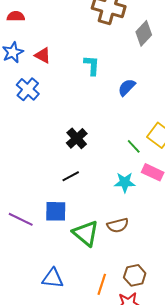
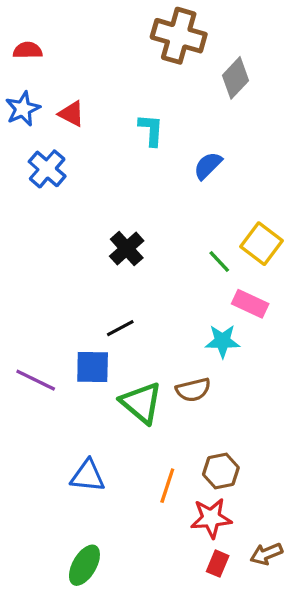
black line: (71, 176) -> (120, 328), moved
cyan star: (125, 182) -> (222, 341), moved

